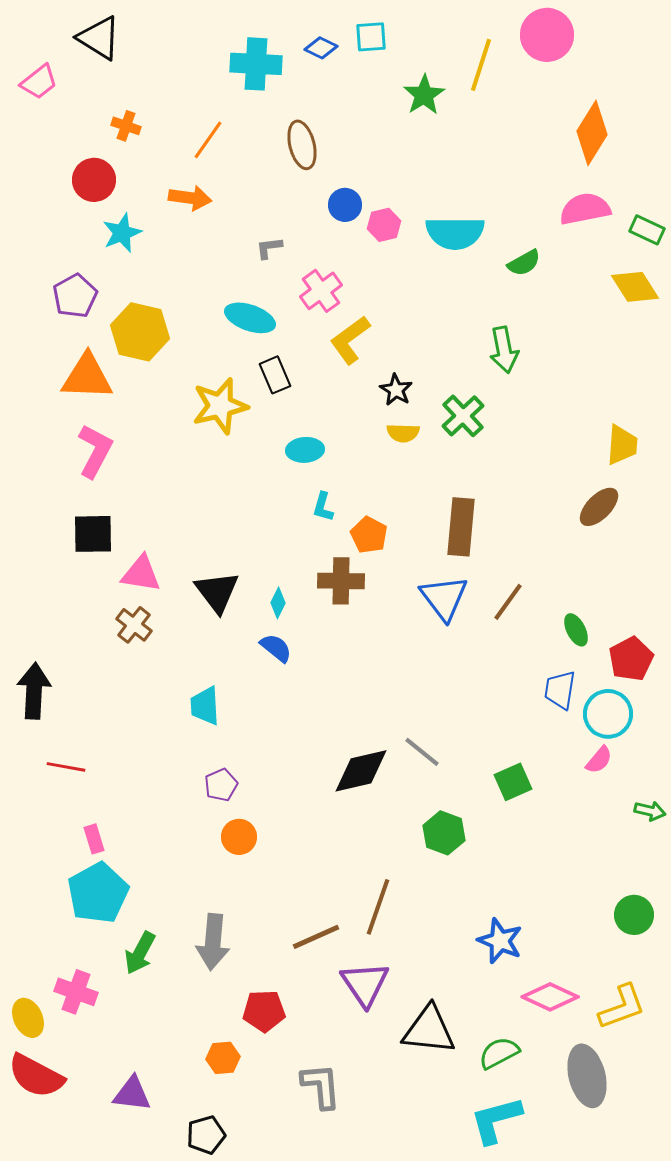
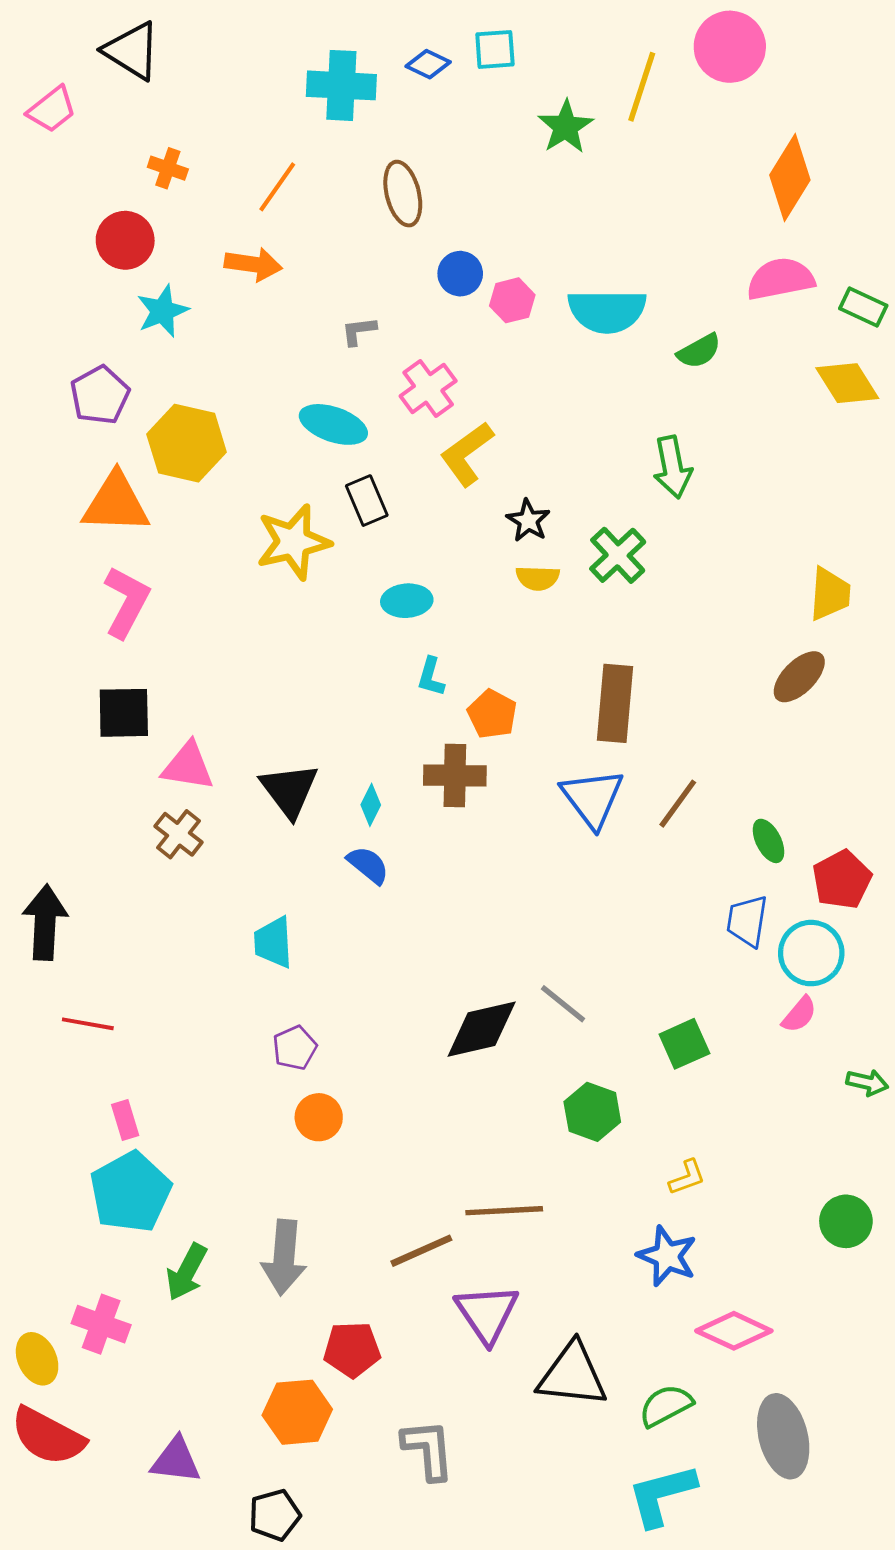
brown line: (378, 907) -> (504, 1211), turned 68
yellow L-shape: (622, 1007) -> (687, 1177), moved, size x0.6
orange hexagon: (223, 1058) -> (297, 1412), size x1.5

